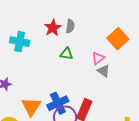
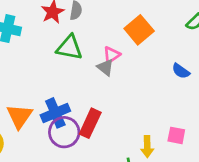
green triangle: (66, 54) -> (69, 48), size x1.5
gray triangle: (104, 71) -> (105, 67), moved

